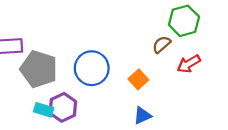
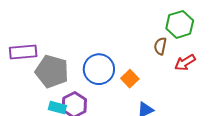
brown semicircle: (161, 44) -> (160, 46), turned -36
orange square: (138, 79) -> (130, 79), moved

